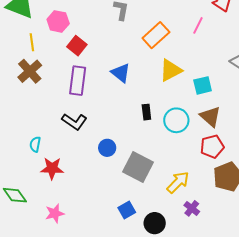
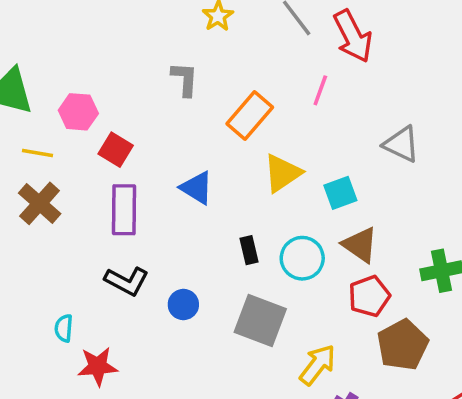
yellow line: (32, 42) -> (37, 153), turned -66
blue circle: (107, 148) -> (183, 305), moved
gray square: (138, 167) -> (260, 320), moved

